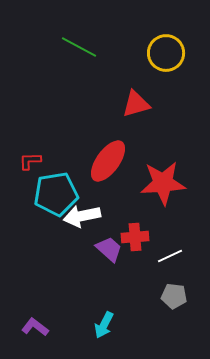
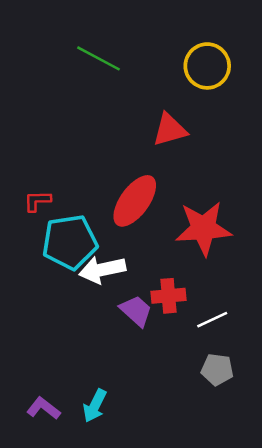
cyan arrow: (104, 325) -> (95, 406), moved

